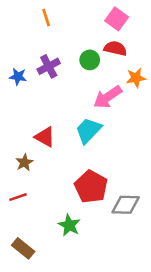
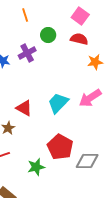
green circle: (90, 60) -> (48, 35), moved
pink arrow: (108, 97) -> (90, 98), moved
green star: (69, 225) -> (36, 167), moved, turned 30

